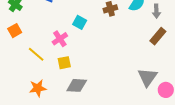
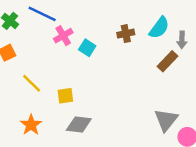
brown rectangle: (158, 36) -> (167, 61), moved
pink cross: (60, 39) -> (63, 36), moved
orange star: (38, 88) -> (31, 125), turned -30

